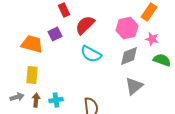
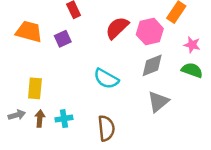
red semicircle: (85, 25) -> (117, 28), moved
pink star: (152, 39) -> (192, 45), moved
orange trapezoid: (32, 44) -> (29, 32), moved
cyan semicircle: (91, 54) -> (106, 79), moved

